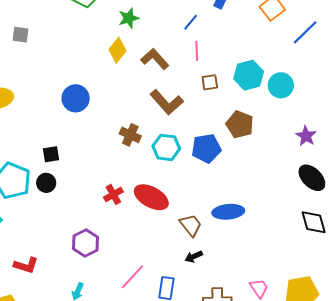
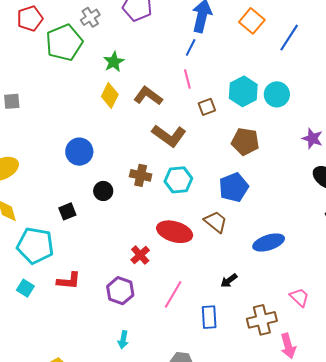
blue line: (191, 22) -> (191, 47), moved
blue pentagon: (206, 148) -> (234, 187), moved
black circle: (46, 183) -> (103, 191), moved
red cross: (113, 194) -> (140, 255), moved
blue ellipse: (228, 212) -> (269, 242), moved
brown trapezoid: (191, 225) -> (216, 222), moved
red L-shape: (26, 265) -> (69, 281), moved
pink line: (132, 277) -> (173, 294), moved

